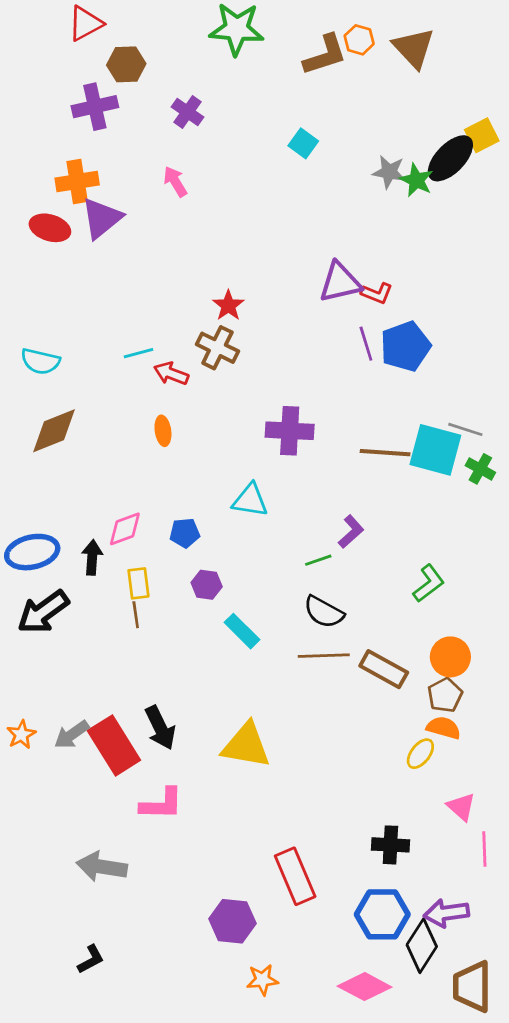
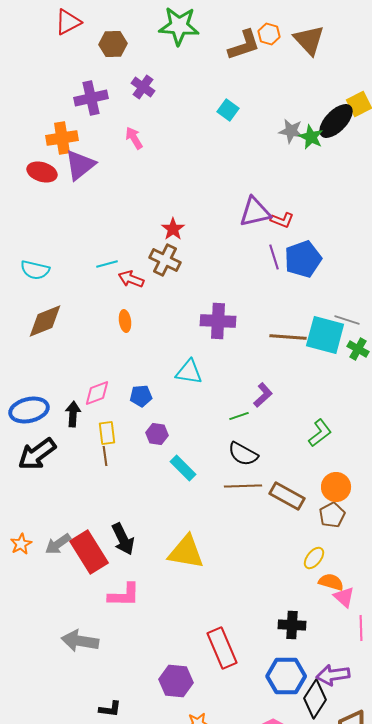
brown hexagon: (126, 64) -> (113, 44), moved
purple cross: (95, 107) -> (91, 98), moved
orange semicircle: (444, 728) -> (331, 582), moved
black L-shape: (91, 959) -> (110, 709), moved, turned 35

